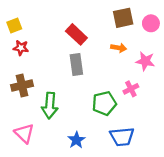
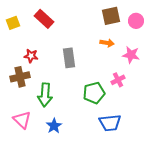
red rectangle: (76, 34) -> (44, 19), moved
red star: (21, 48) -> (31, 56), moved
blue star: (76, 140) -> (54, 126), moved

